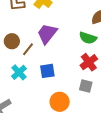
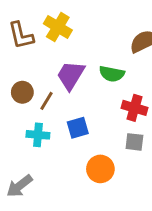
green semicircle: (88, 38) -> (112, 74), moved
red cross: (89, 62) -> (134, 108), turned -30
cyan cross: (19, 72) -> (38, 135), turned -35

